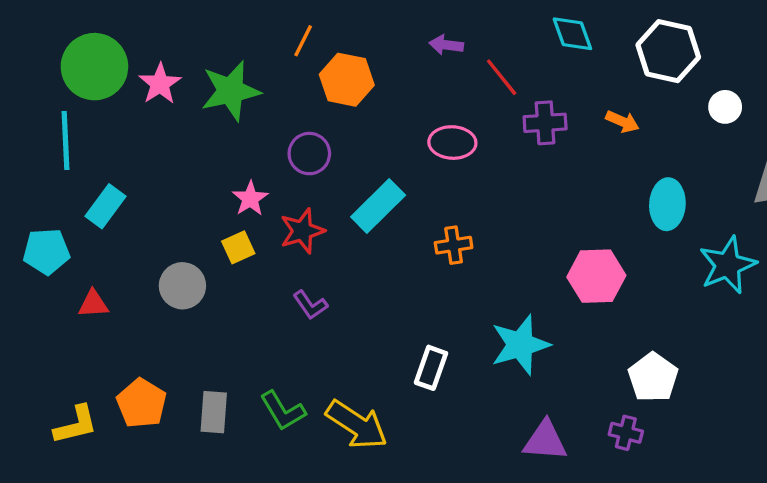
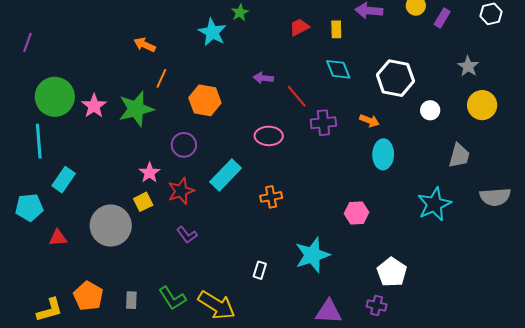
orange line: (303, 41) -> (161, 78), moved
cyan ellipse: (667, 204) -> (383, 154), moved
pink hexagon: (596, 276) -> (356, 213), size x0.7
gray circle: (182, 286) -> (111, 226), size x1.5
white rectangle: (431, 368) -> (260, 270), size x0.7
gray rectangle: (214, 412) -> (131, 300), size x0.7

